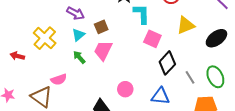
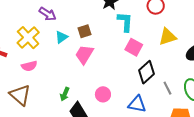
purple arrow: (76, 13) -> (48, 14), moved
green arrow: (79, 57) -> (65, 94), moved, turned -120
pink semicircle: (59, 79) -> (29, 66), moved

